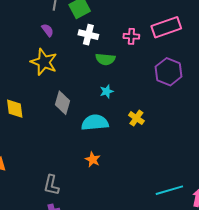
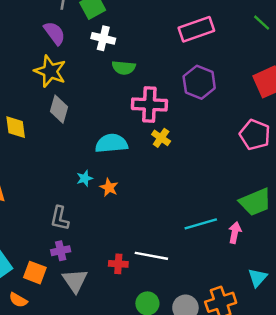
purple semicircle: (48, 30) -> (55, 33), size x1.5
pink cross: (131, 36) -> (149, 105), moved, size x1.8
cyan star: (107, 91) -> (85, 178), moved
gray diamond: (62, 103) -> (59, 109), moved

